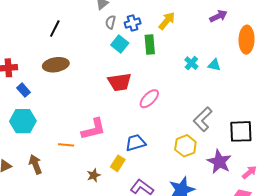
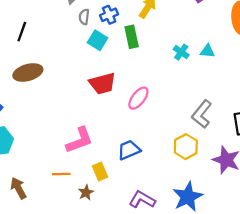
orange line: (66, 145) -> (61, 174), moved
yellow rectangle: (118, 163) -> (100, 171), moved, turned -49

